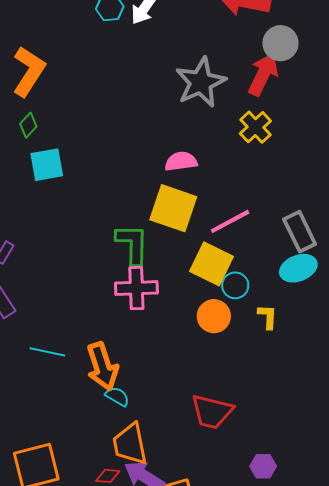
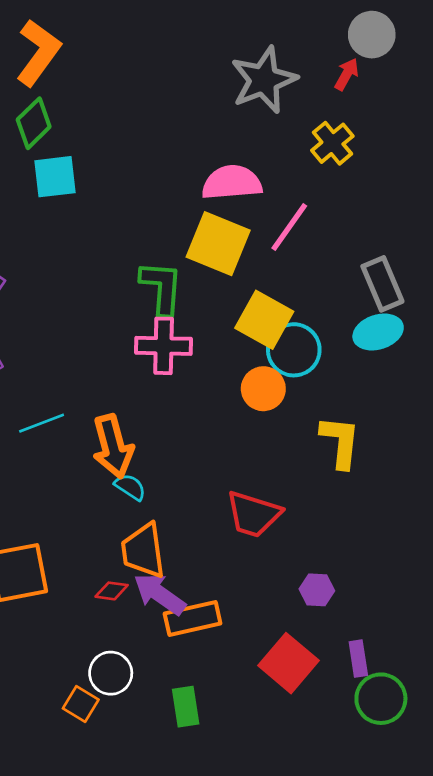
red arrow: (263, 74) -> (347, 74), size x0.6
green diamond: (28, 125) -> (34, 123), size x1.5
pink semicircle: (181, 161) -> (232, 183), size x1.4
pink line: (230, 221) -> (289, 227), moved, turned -30
cyan circle: (235, 285) -> (294, 350), size x1.5
yellow L-shape: (268, 317) -> (340, 442), moved, size x1.6
cyan line: (47, 352) -> (42, 423), turned -36

